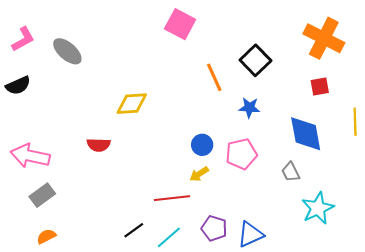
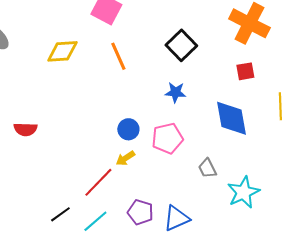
orange line: (214, 77) -> (118, 56), moved
yellow diamond: (132, 104) -> (62, 51), moved
gray trapezoid: (291, 172) -> (207, 168), moved
red line: (172, 198) -> (98, 182), turned -40

